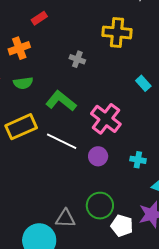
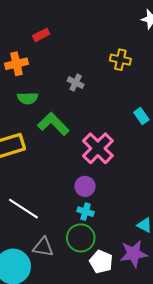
yellow cross: (117, 32) -> (120, 60), size x0.7
green semicircle: (23, 83) -> (28, 98), moved
white line: (62, 141) -> (23, 209), moved
cyan cross: (138, 160) -> (85, 212), moved

